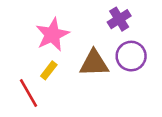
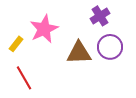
yellow rectangle: (49, 70) -> (16, 44), moved

